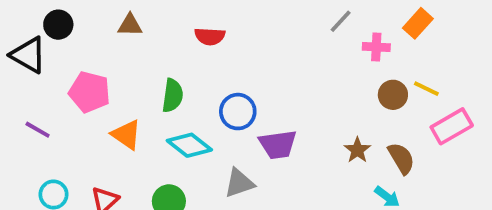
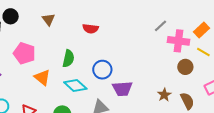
brown triangle: (130, 25) -> (49, 19), turned 48
pink cross: (376, 47) -> (178, 41), size x1.5
yellow line: (426, 89) -> (203, 52), moved

